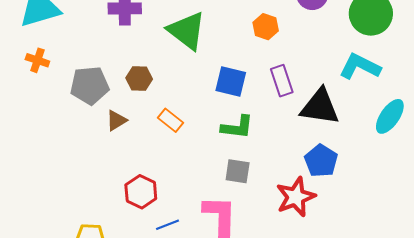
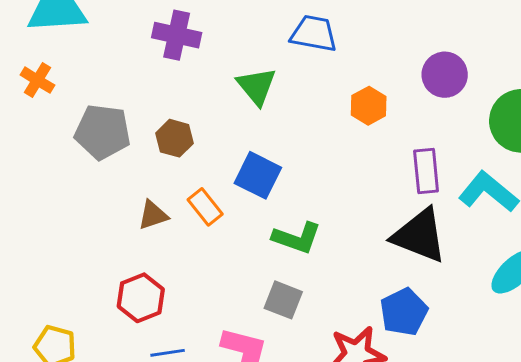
green triangle: (187, 31) -> (256, 86), size x0.7
purple rectangle: (282, 81) -> (426, 171), moved
blue square: (231, 82) -> (258, 175), moved
brown triangle: (116, 120) -> (153, 215), moved

